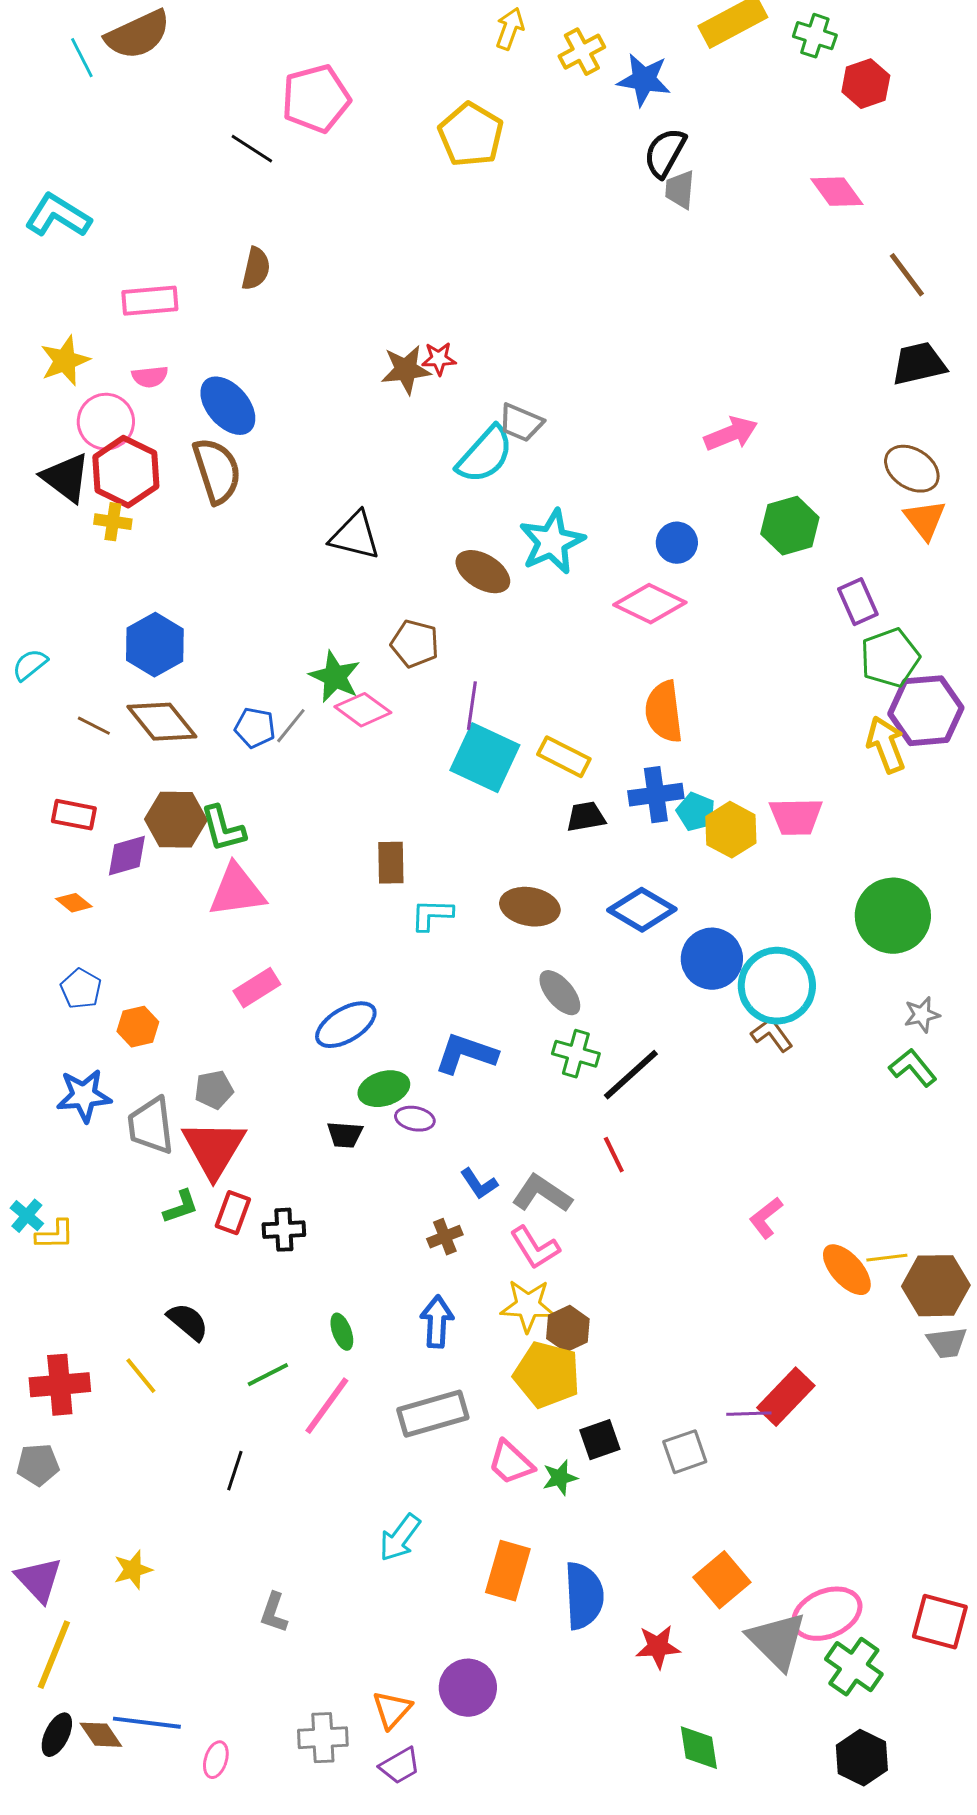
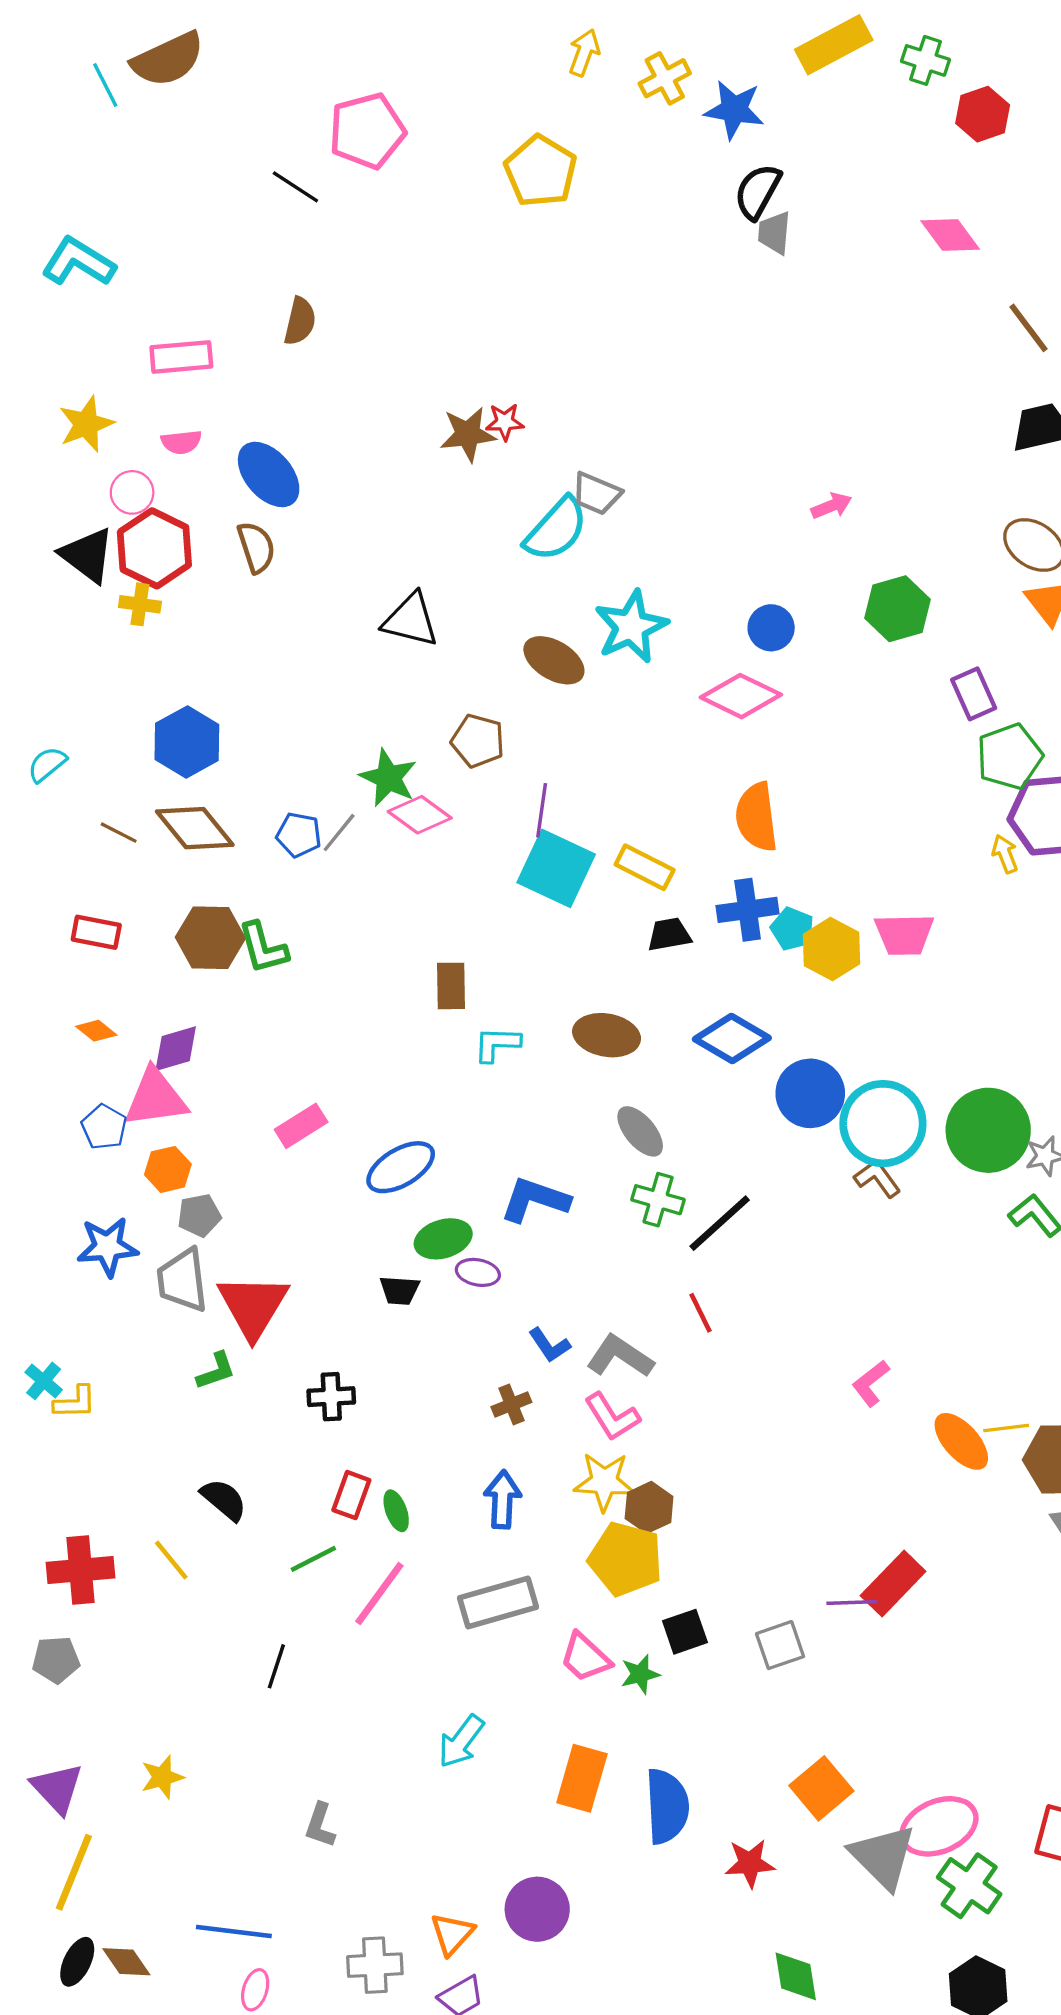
pink circle: (106, 422) -> (132, 492), size x0.7
pink arrow: (731, 434) -> (831, 506), size x0.7
brown semicircle: (217, 471) -> (256, 547), size x0.7
yellow arrow: (886, 745) -> (1005, 854), size x0.6
purple diamond: (127, 856) -> (176, 1049), moved
pink triangle: (237, 891) -> (156, 1098), moved
green circle: (893, 916) -> (988, 1130), moved
gray pentagon: (214, 1090) -> (199, 1215), moved
red rectangle: (233, 1213) -> (351, 1495), moved
blue line: (147, 1723) -> (234, 1932), moved

